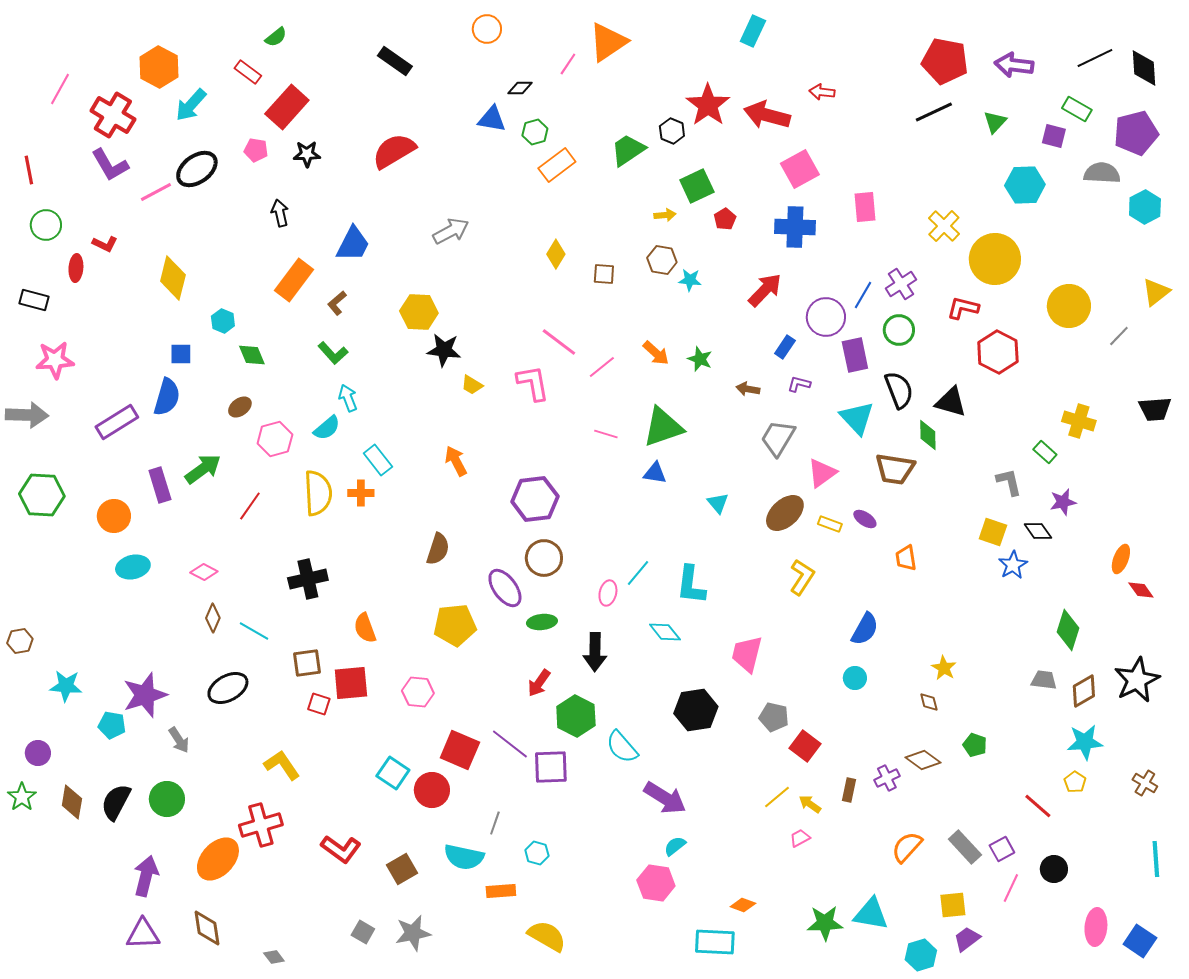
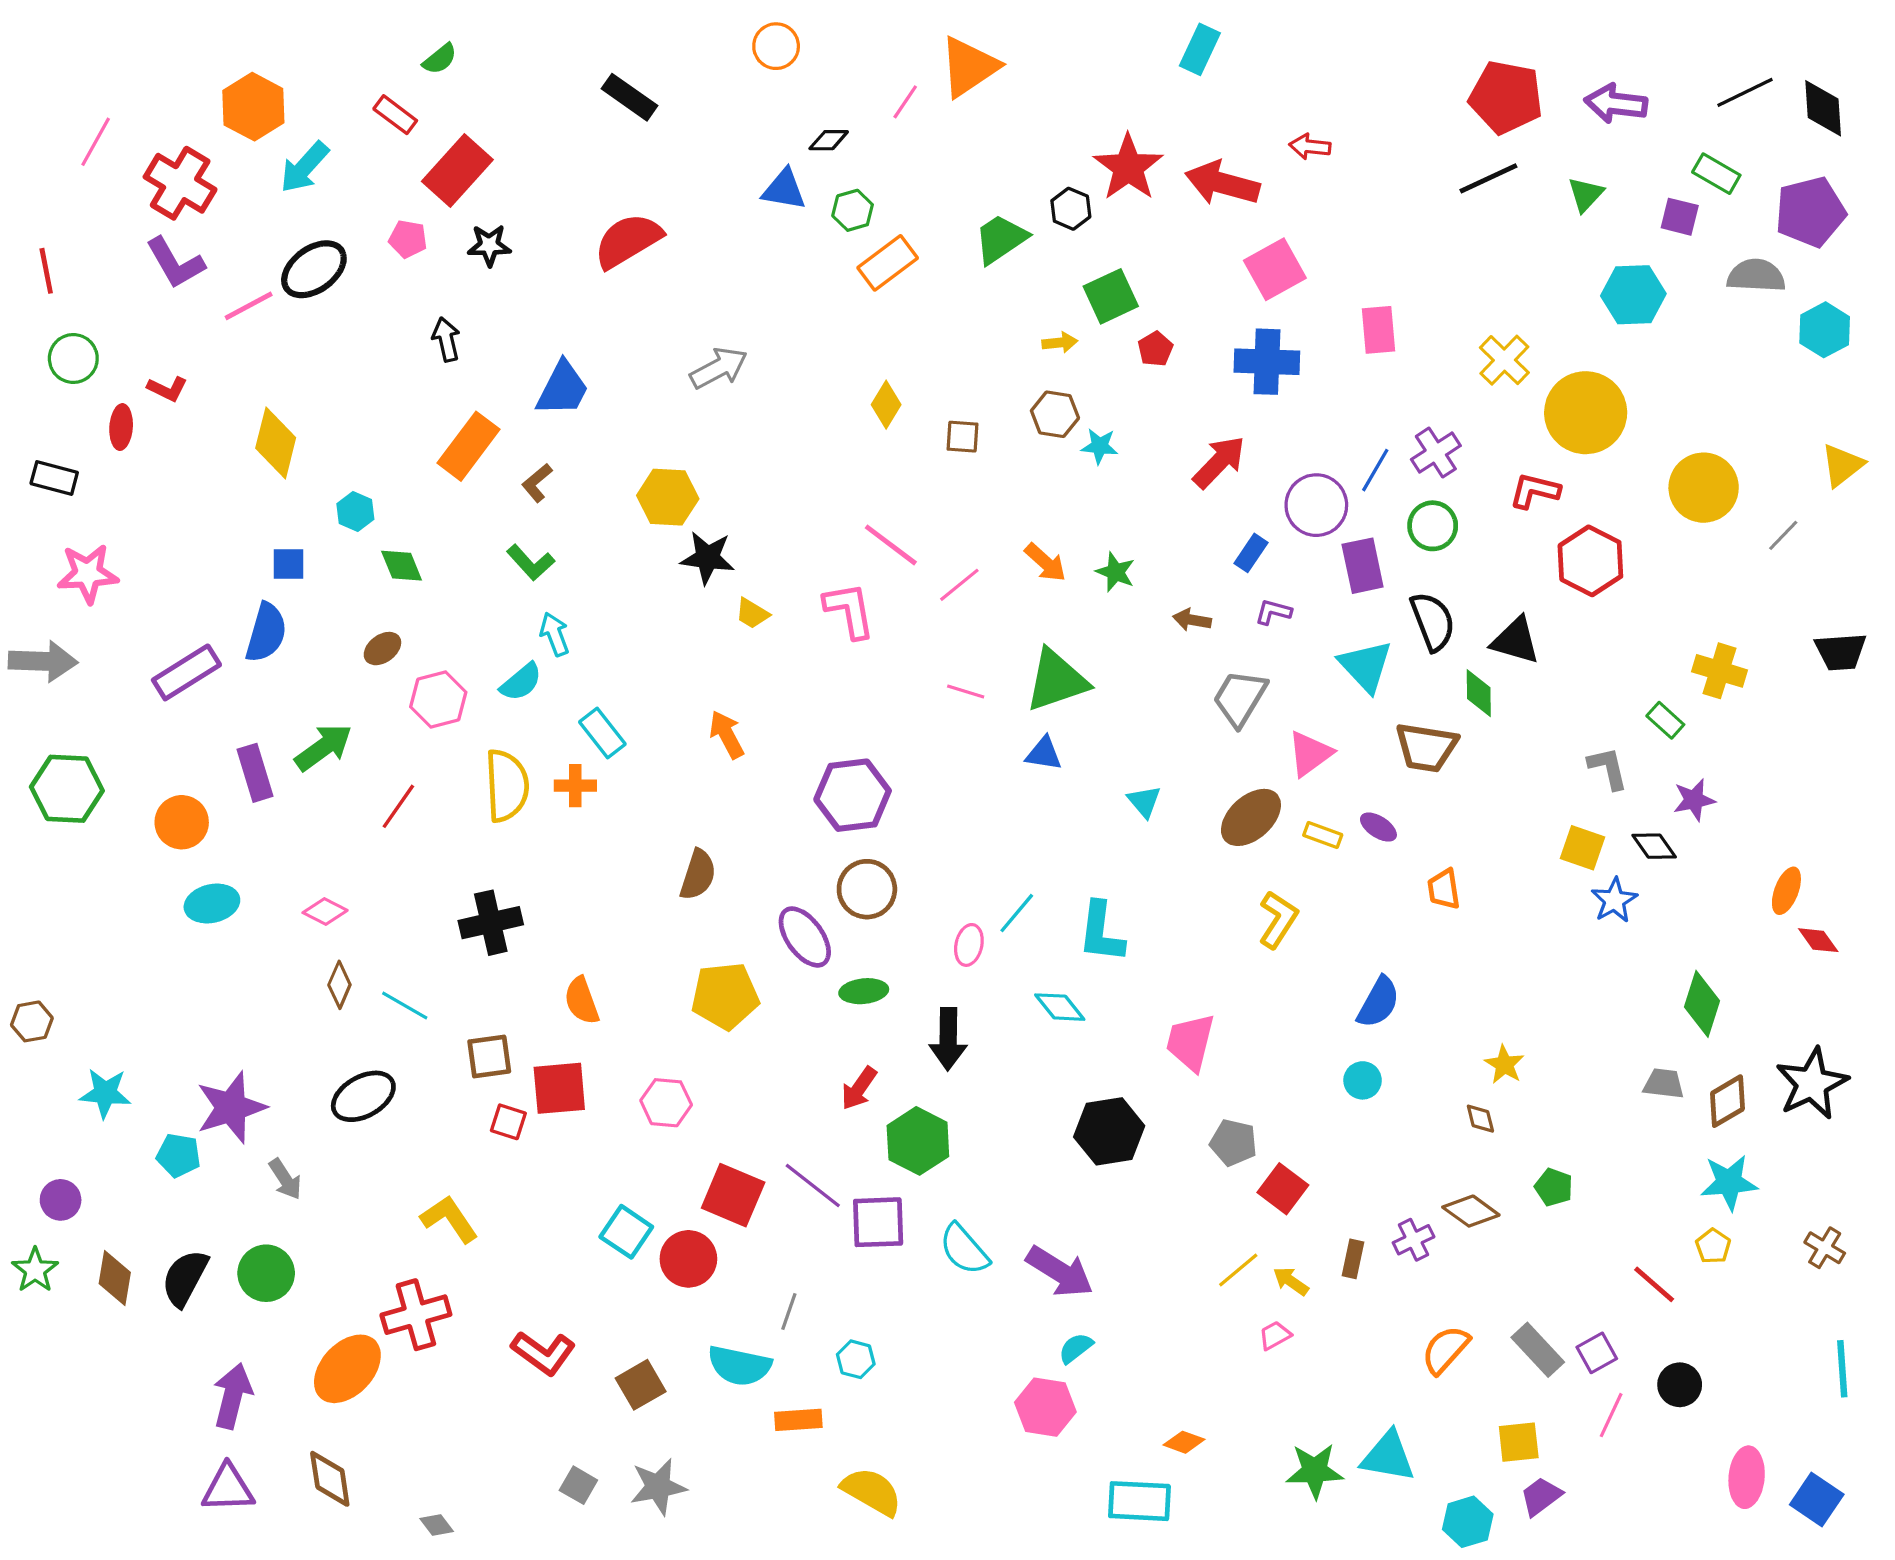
cyan semicircle: (622, 747) -> (964, 1249), moved

